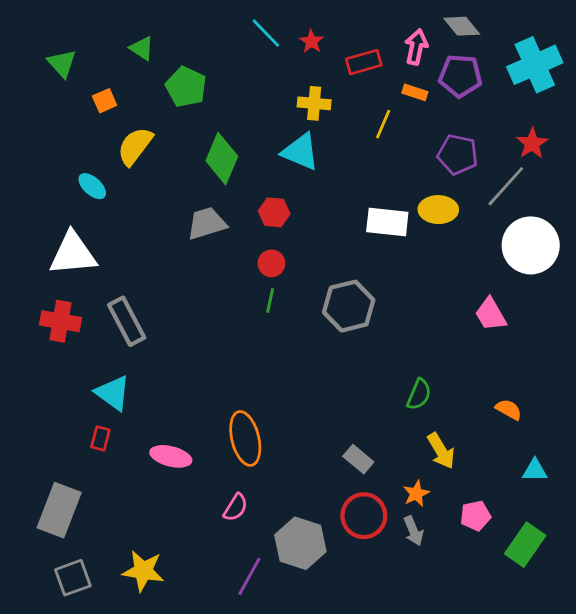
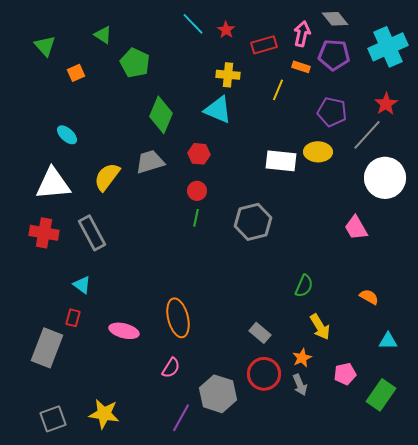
yellow semicircle: (135, 146) -> (107, 177), moved
cyan triangle: (113, 393) -> (82, 285), size x0.7
gray rectangle: (59, 510) -> (47, 348), moved

